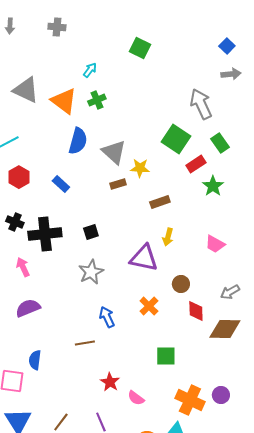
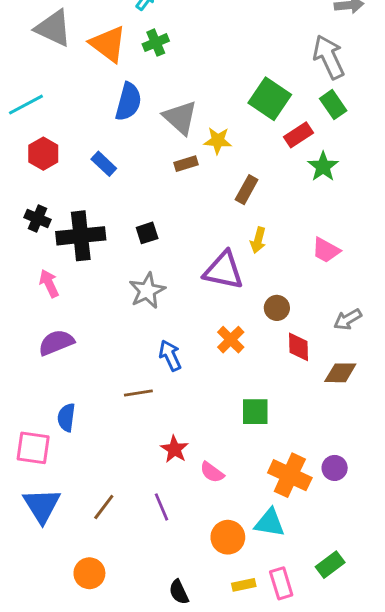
gray arrow: (201, 104) -> (329, 57), moved
brown rectangle: (160, 202) -> (247, 190), turned -42
brown diamond: (225, 329) -> (340, 373), size x0.7

